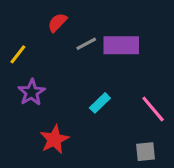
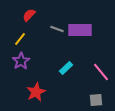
red semicircle: (57, 22) -> (29, 15), moved
gray line: (86, 44) -> (57, 29), turned 48
yellow line: (18, 54) -> (20, 39), moved

